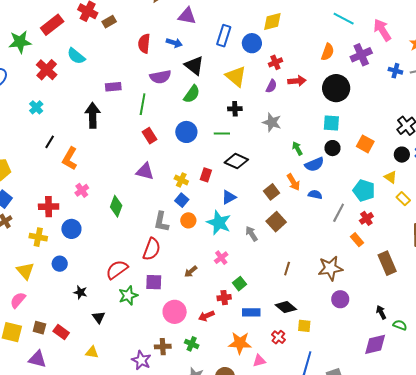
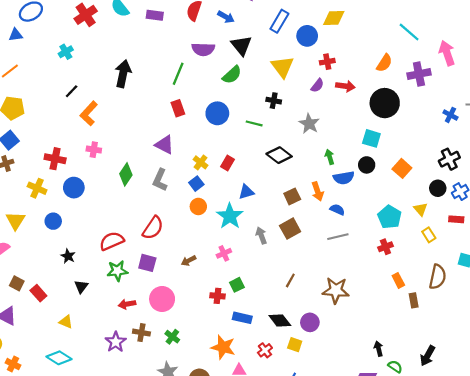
blue cross: (395, 71) -> (450, 115), moved
purple rectangle: (113, 87) -> (155, 15), moved
black diamond: (236, 161) -> (279, 155), moved
pink cross: (82, 190) -> (94, 150), turned 32
gray line: (339, 213) -> (338, 237), moved, turned 36
gray L-shape: (161, 222) -> (160, 180), moved
orange rectangle: (357, 240) -> (398, 280), moved
brown rectangle: (387, 263) -> (414, 300), moved, size x0.6
purple circle: (340, 299) -> (310, 322), moved
red arrow: (206, 316) -> (127, 304), moved

